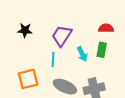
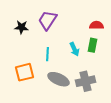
purple trapezoid: (62, 36) -> (47, 20), moved

